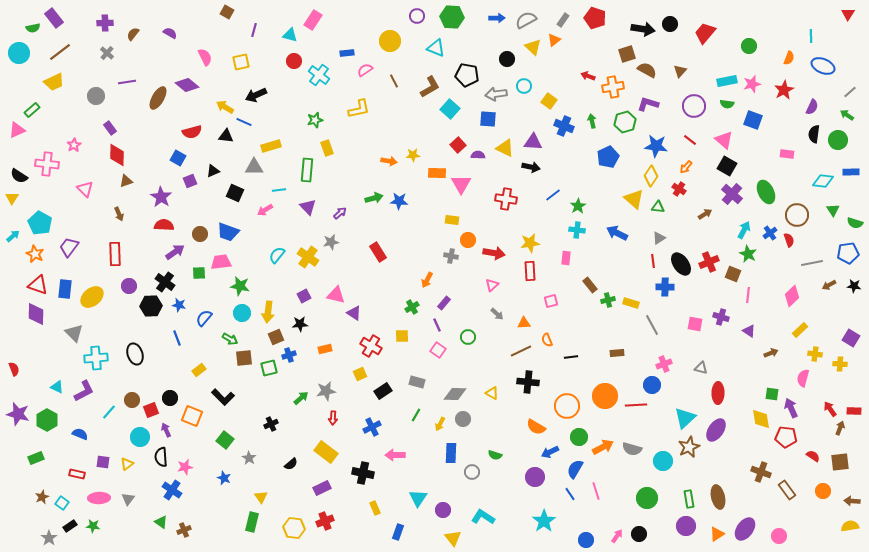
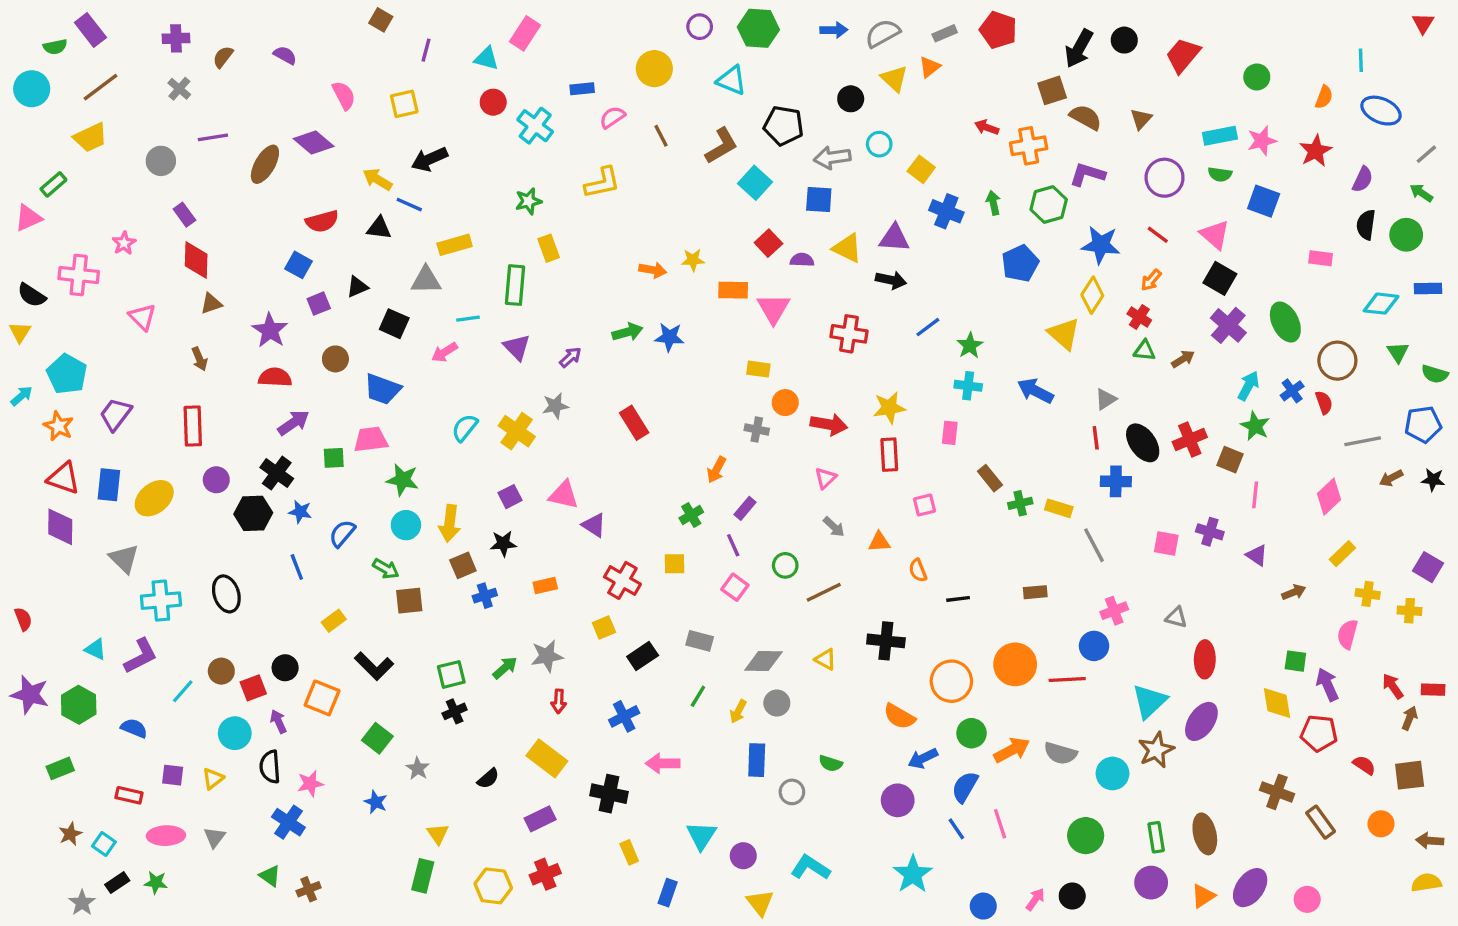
gray rectangle: (563, 20) -> (945, 33), turned 32
black arrow: (643, 29) -> (1079, 48), turned 110
green triangle: (658, 207) -> (1144, 351), moved
brown circle: (200, 234) -> (335, 359), moved
brown line: (521, 351) -> (824, 592), moved
green square: (269, 368) -> (451, 674), moved

